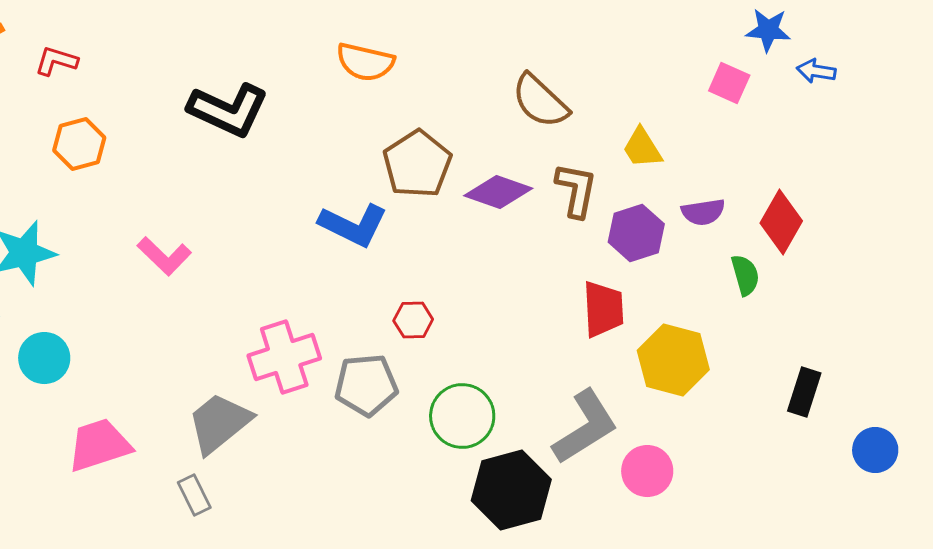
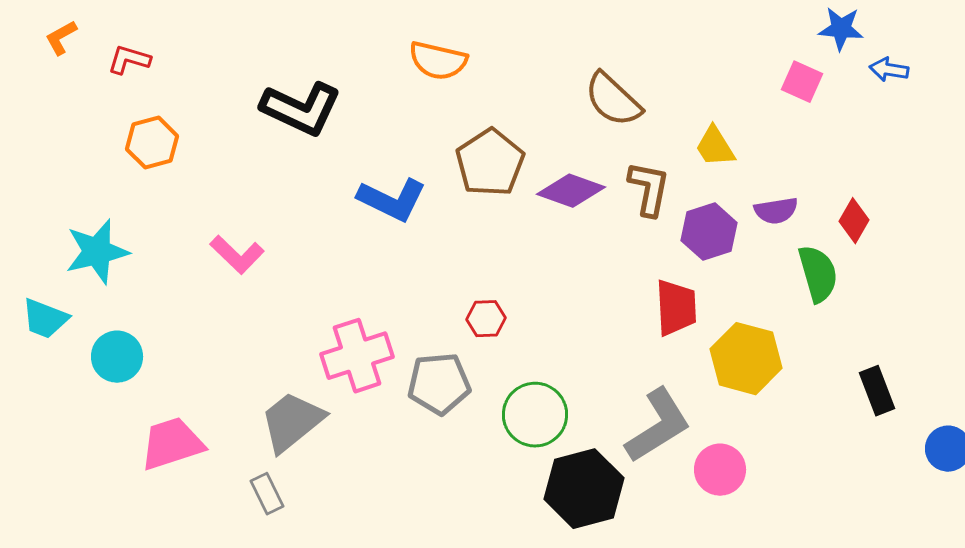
red diamond: (781, 222) -> (854, 221), size x0.7
blue L-shape: (353, 225) -> (392, 200), moved
green semicircle: (745, 275) -> (818, 274), size x1.4
black rectangle: (804, 392) -> (877, 391), turned -39

